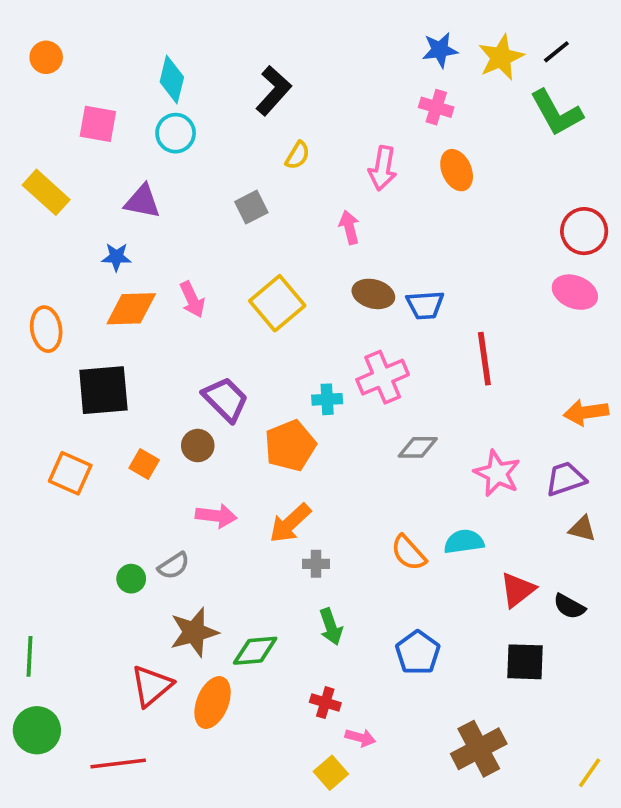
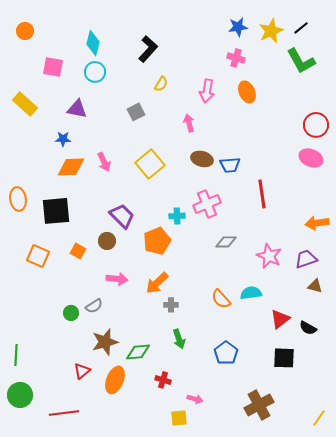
orange ellipse: (46, 329) -> (18, 199), moved
red triangle: (152, 686) -> (82, 371), size x0.7
red cross: (325, 703) -> (163, 380), moved
yellow square: (331, 773) -> (179, 418), turned 36

